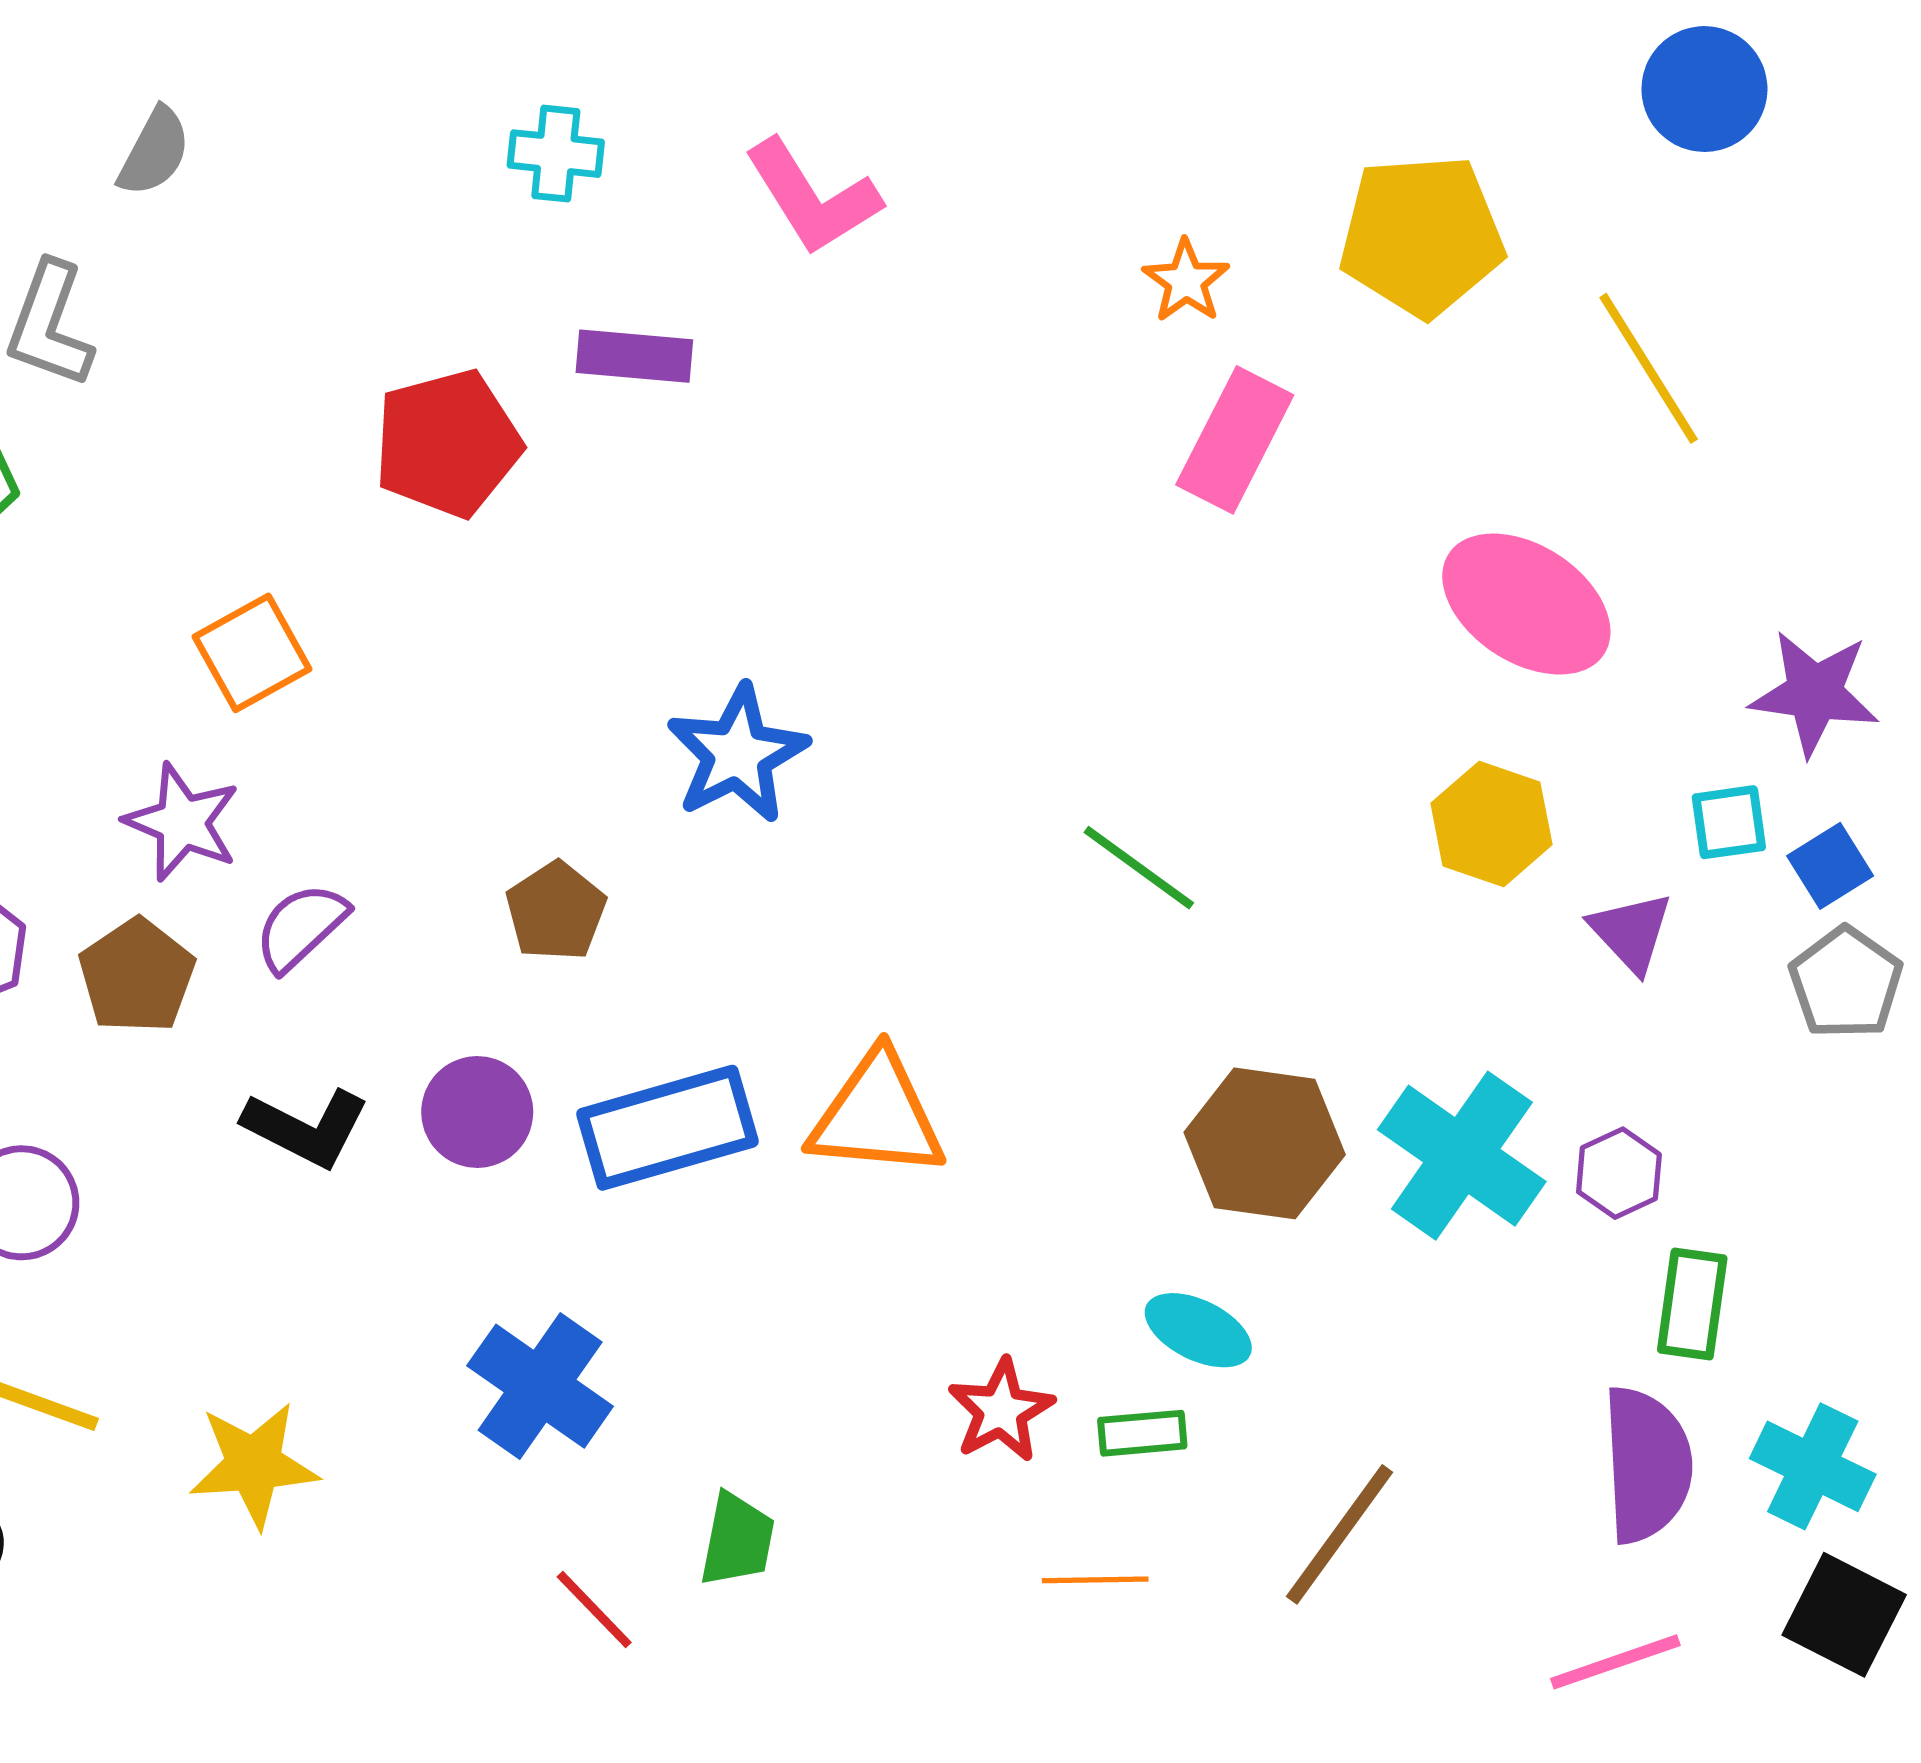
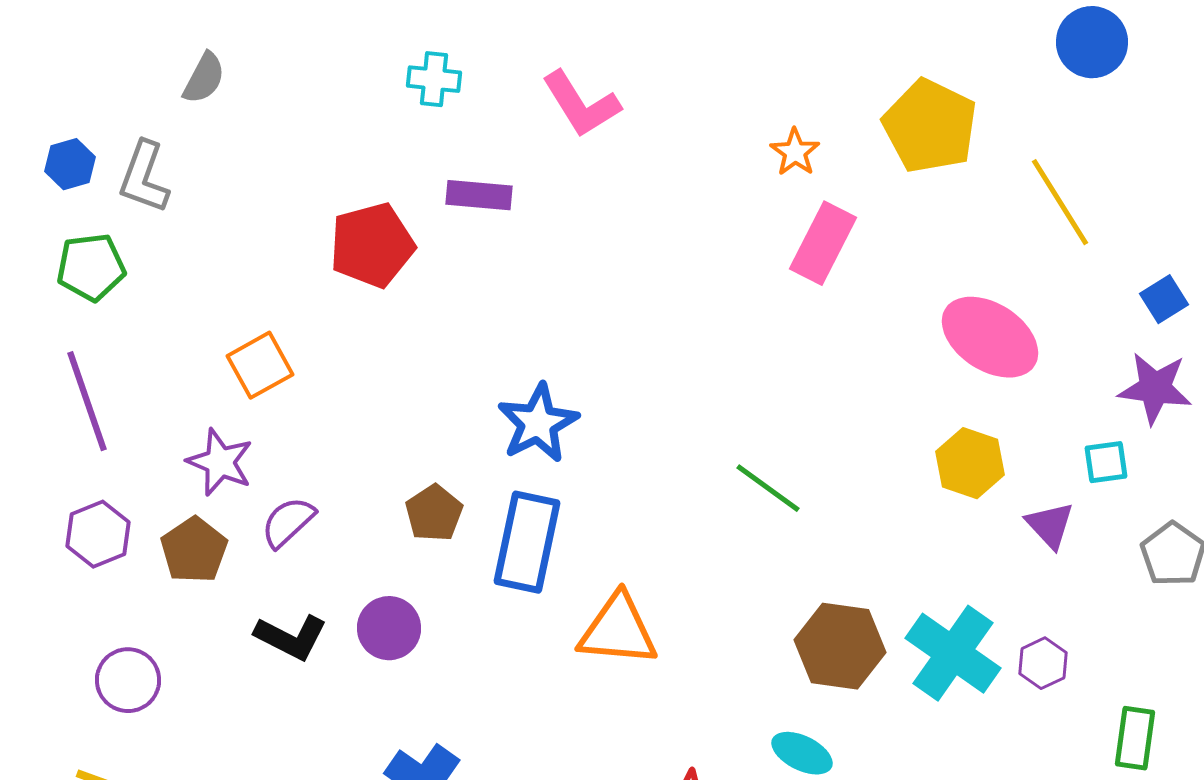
yellow pentagon: (1422, 236) -> (930, 126), turned 30
blue square: (1830, 866) -> (1164, 299), moved
blue rectangle: (668, 1128) -> (527, 542), moved, turned -62
green rectangle: (1692, 1304) -> (1135, 738), moved

